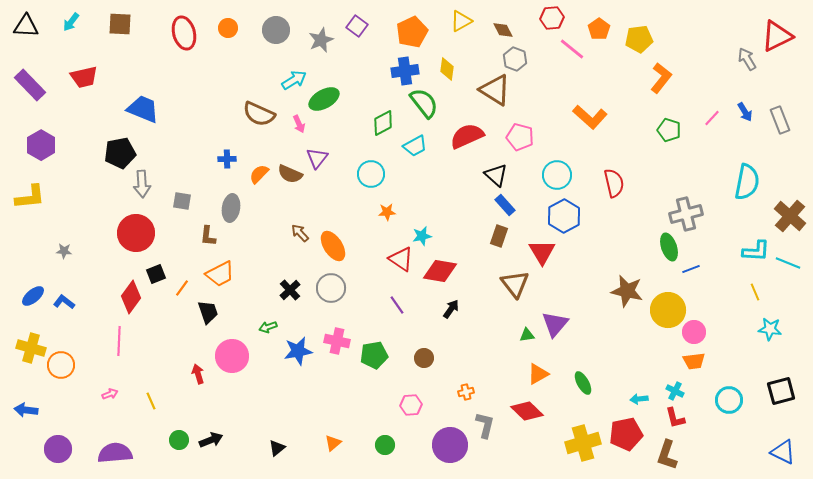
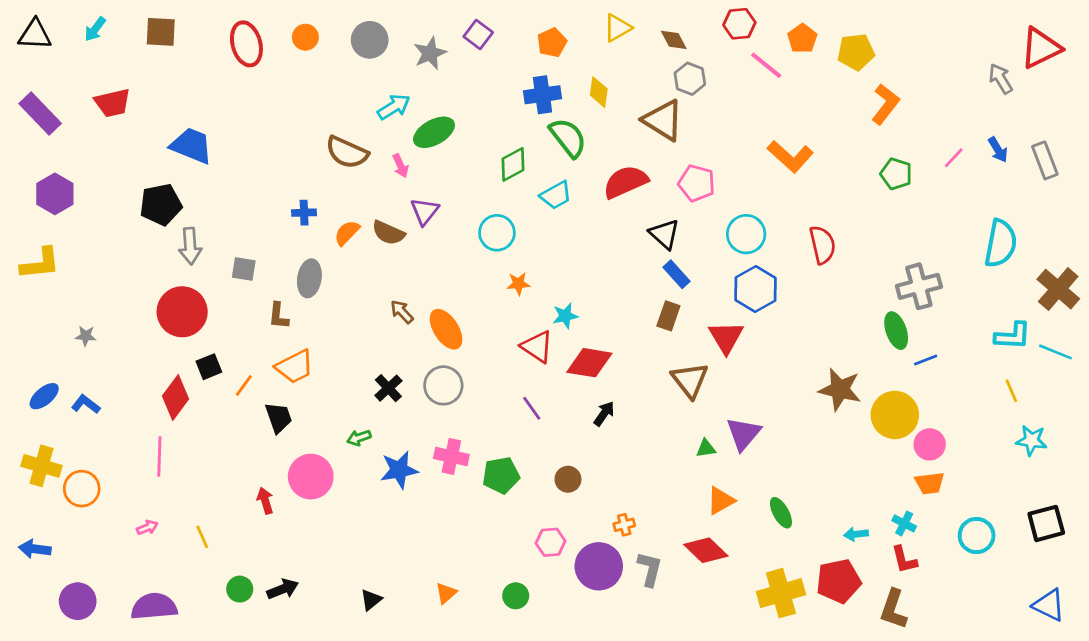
orange pentagon: (412, 32) -> (552, 43), size x0.7
purple circle: (450, 445) -> (599, 566), moved

